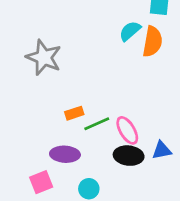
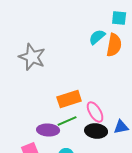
orange rectangle: (74, 113) -> (69, 99), moved, size x1.6
green line: (97, 124) -> (67, 121), moved

